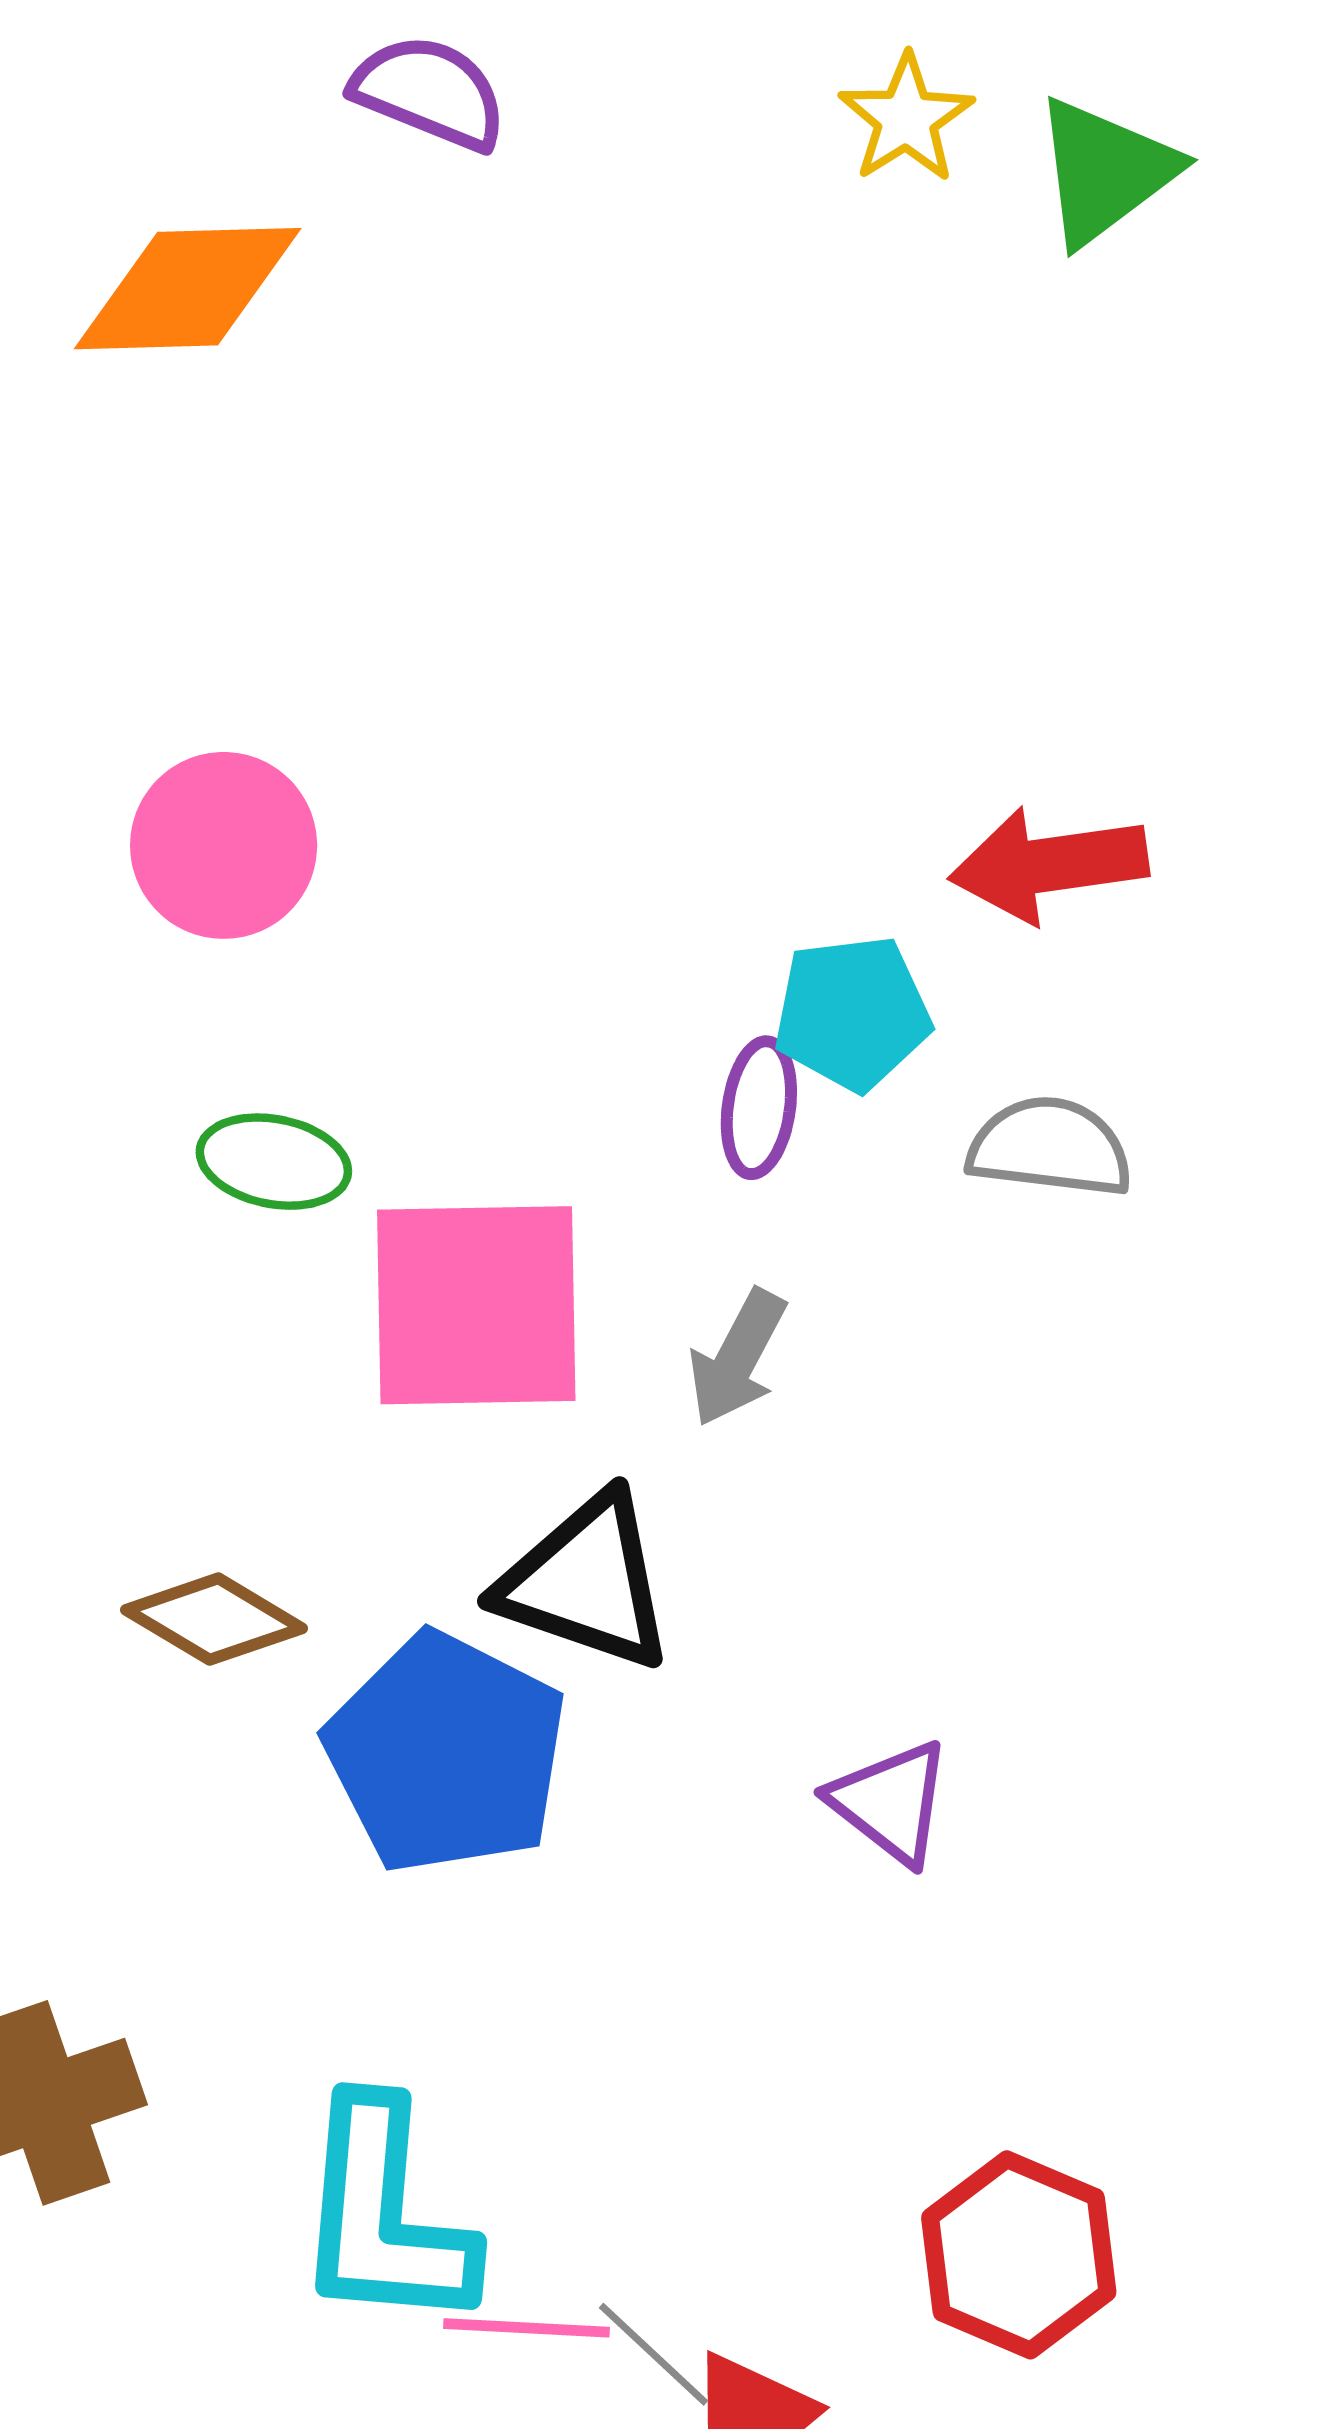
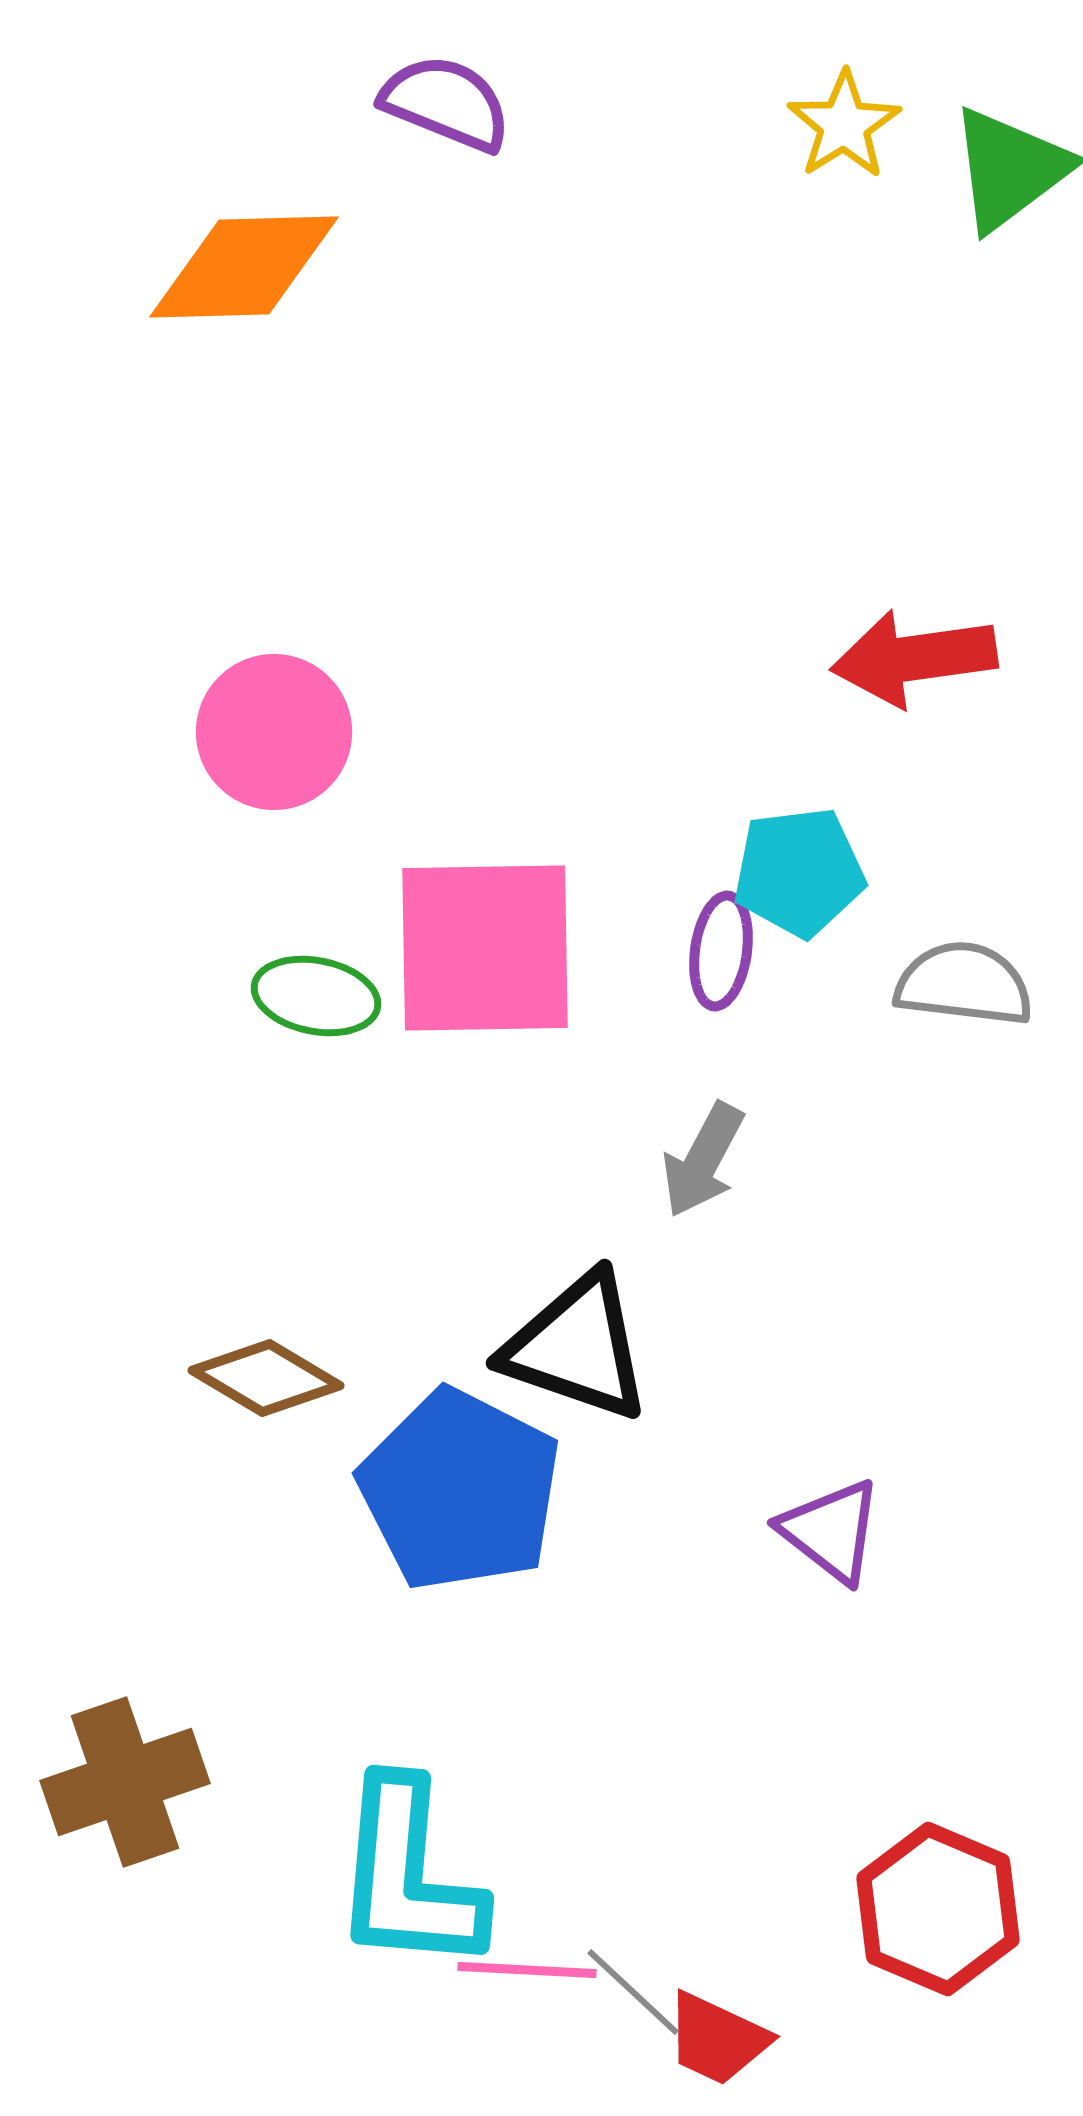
red arrow: (1049, 865) -> (914, 658), moved
pink square: (476, 1305) -> (485, 948), moved

